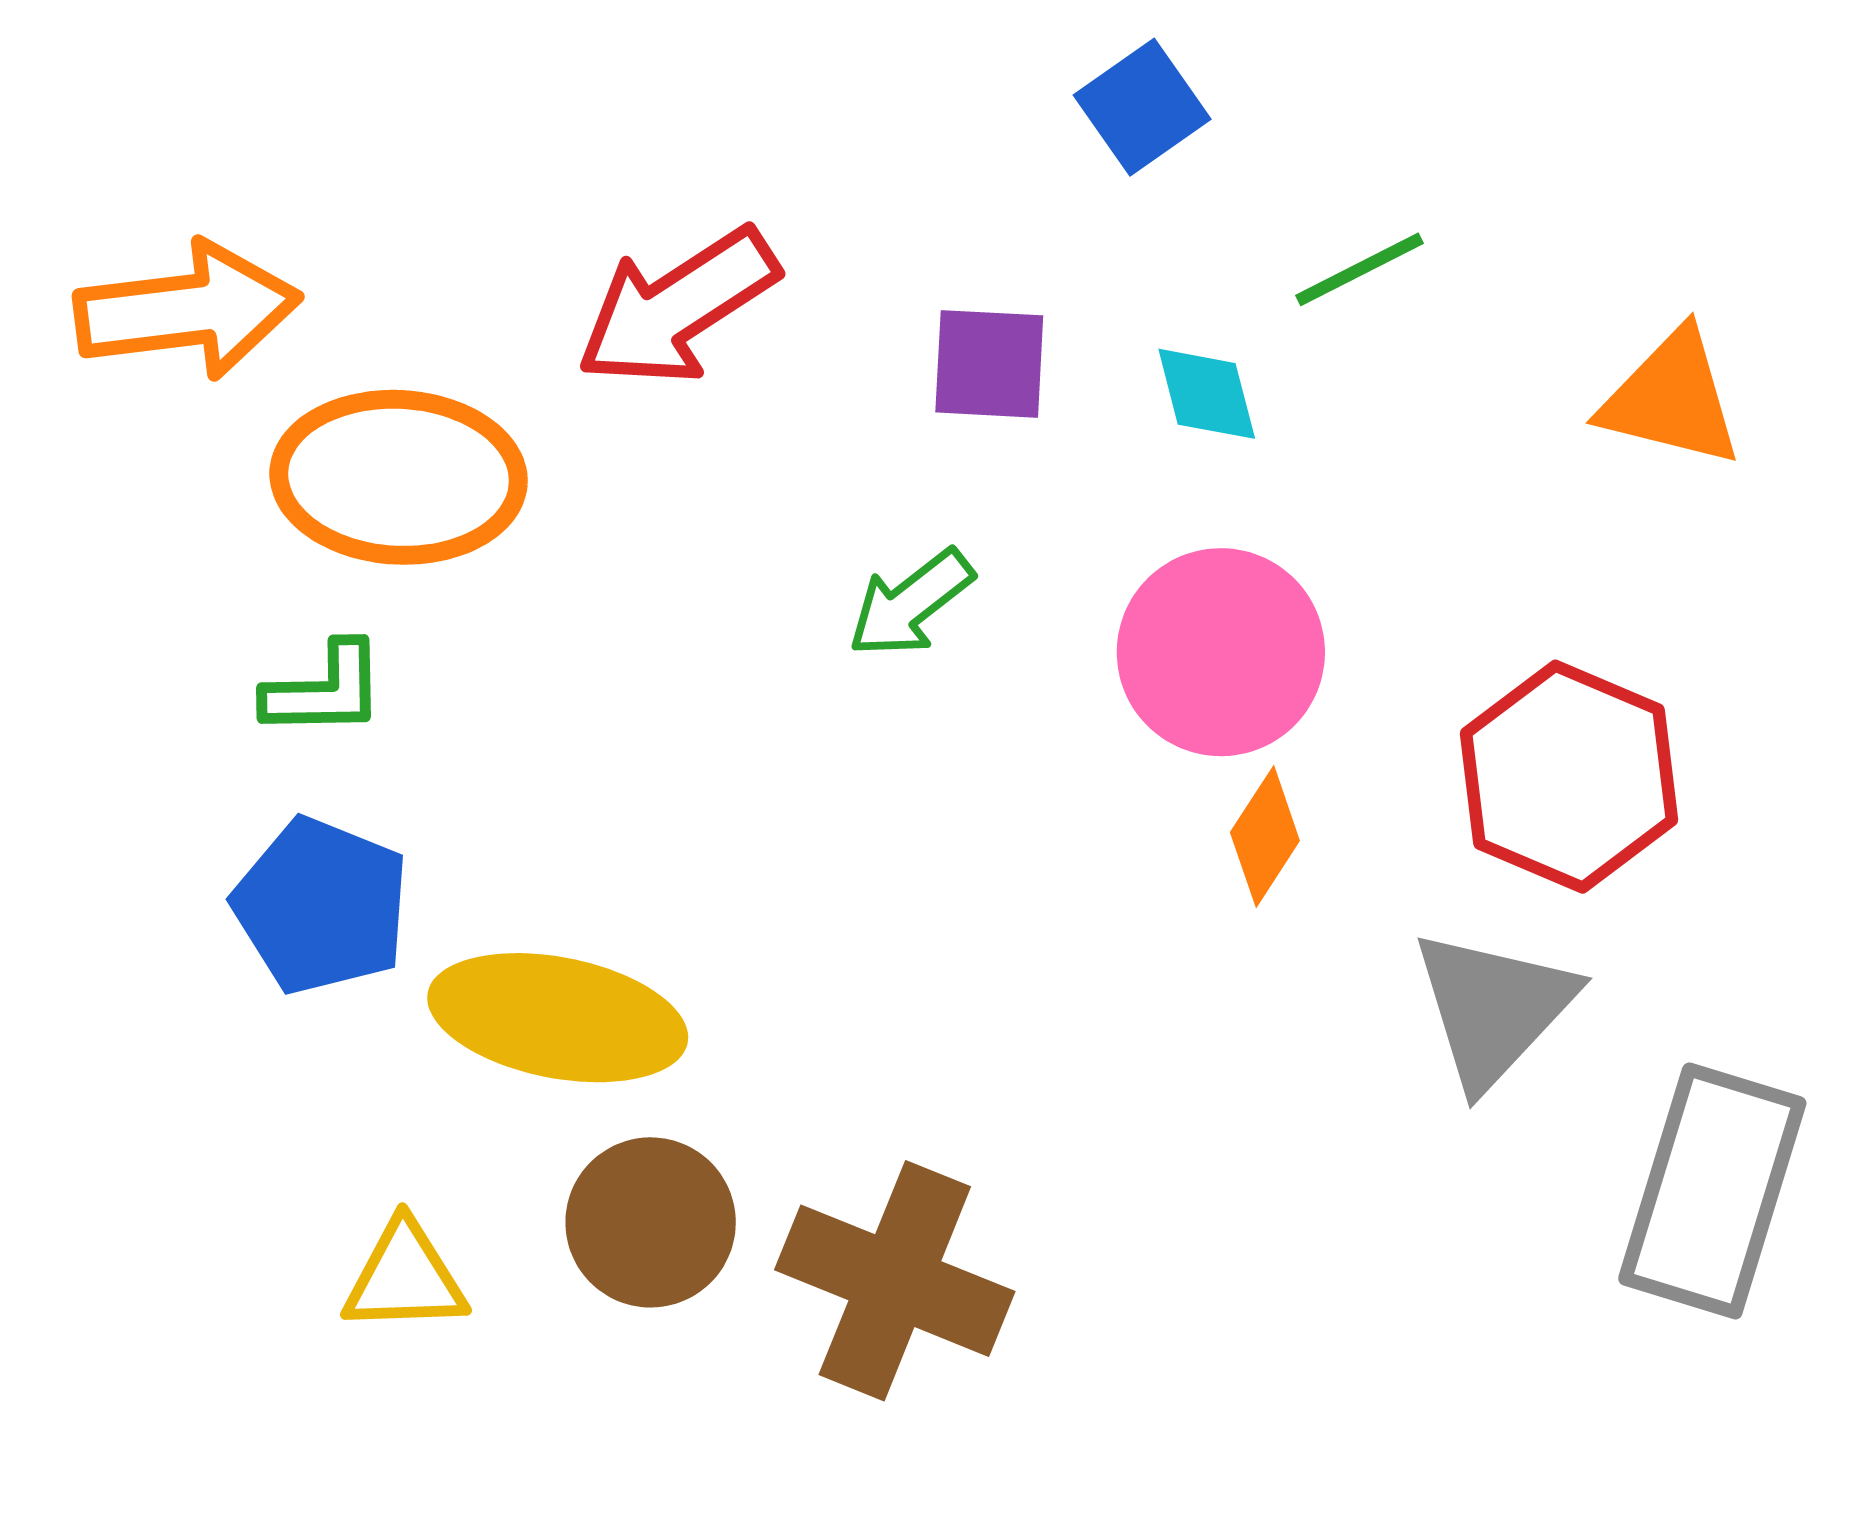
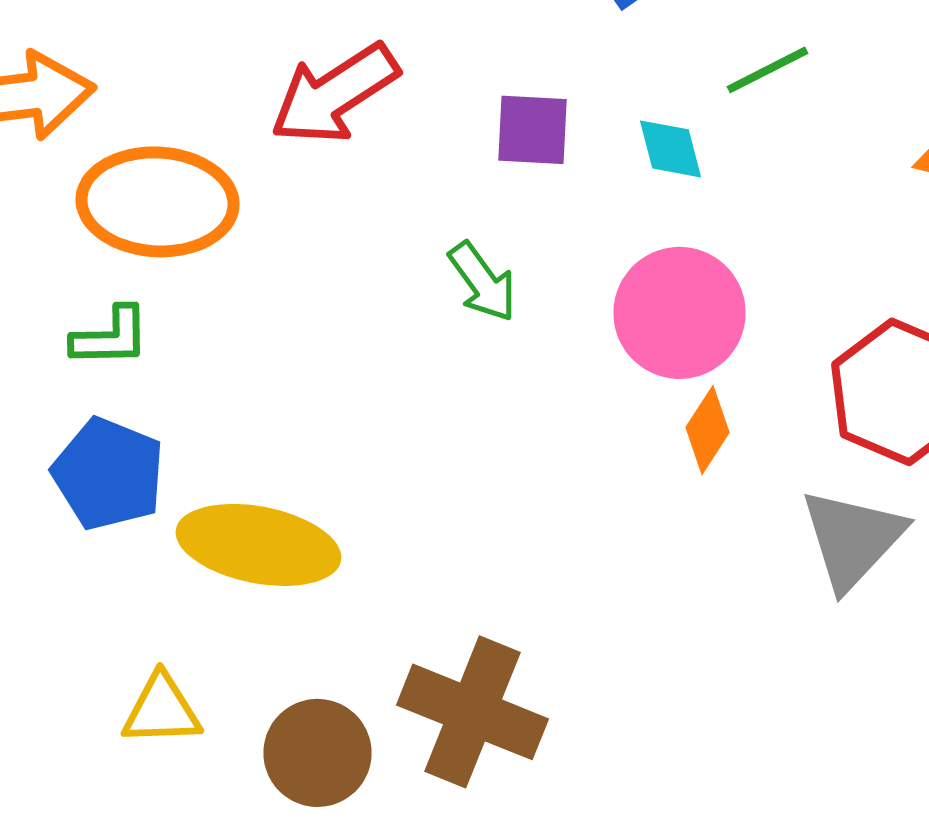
green arrow: (911, 603) -> (482, 282), turned -88
brown circle: (651, 1222) -> (318, 753), moved

